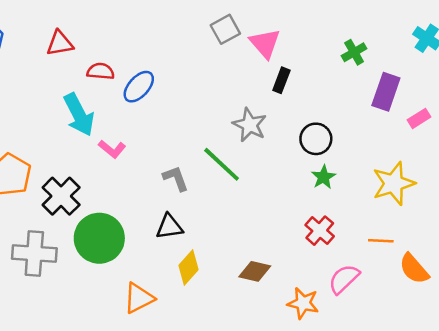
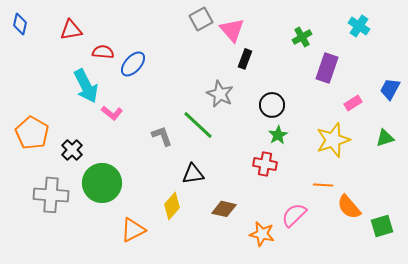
pink rectangle: (419, 118) -> (353, 103), moved
black cross: (61, 196) -> (72, 150), size x0.7
black triangle: (169, 227) -> (193, 174), moved
red cross: (320, 231) -> (265, 164), moved, turned -30

